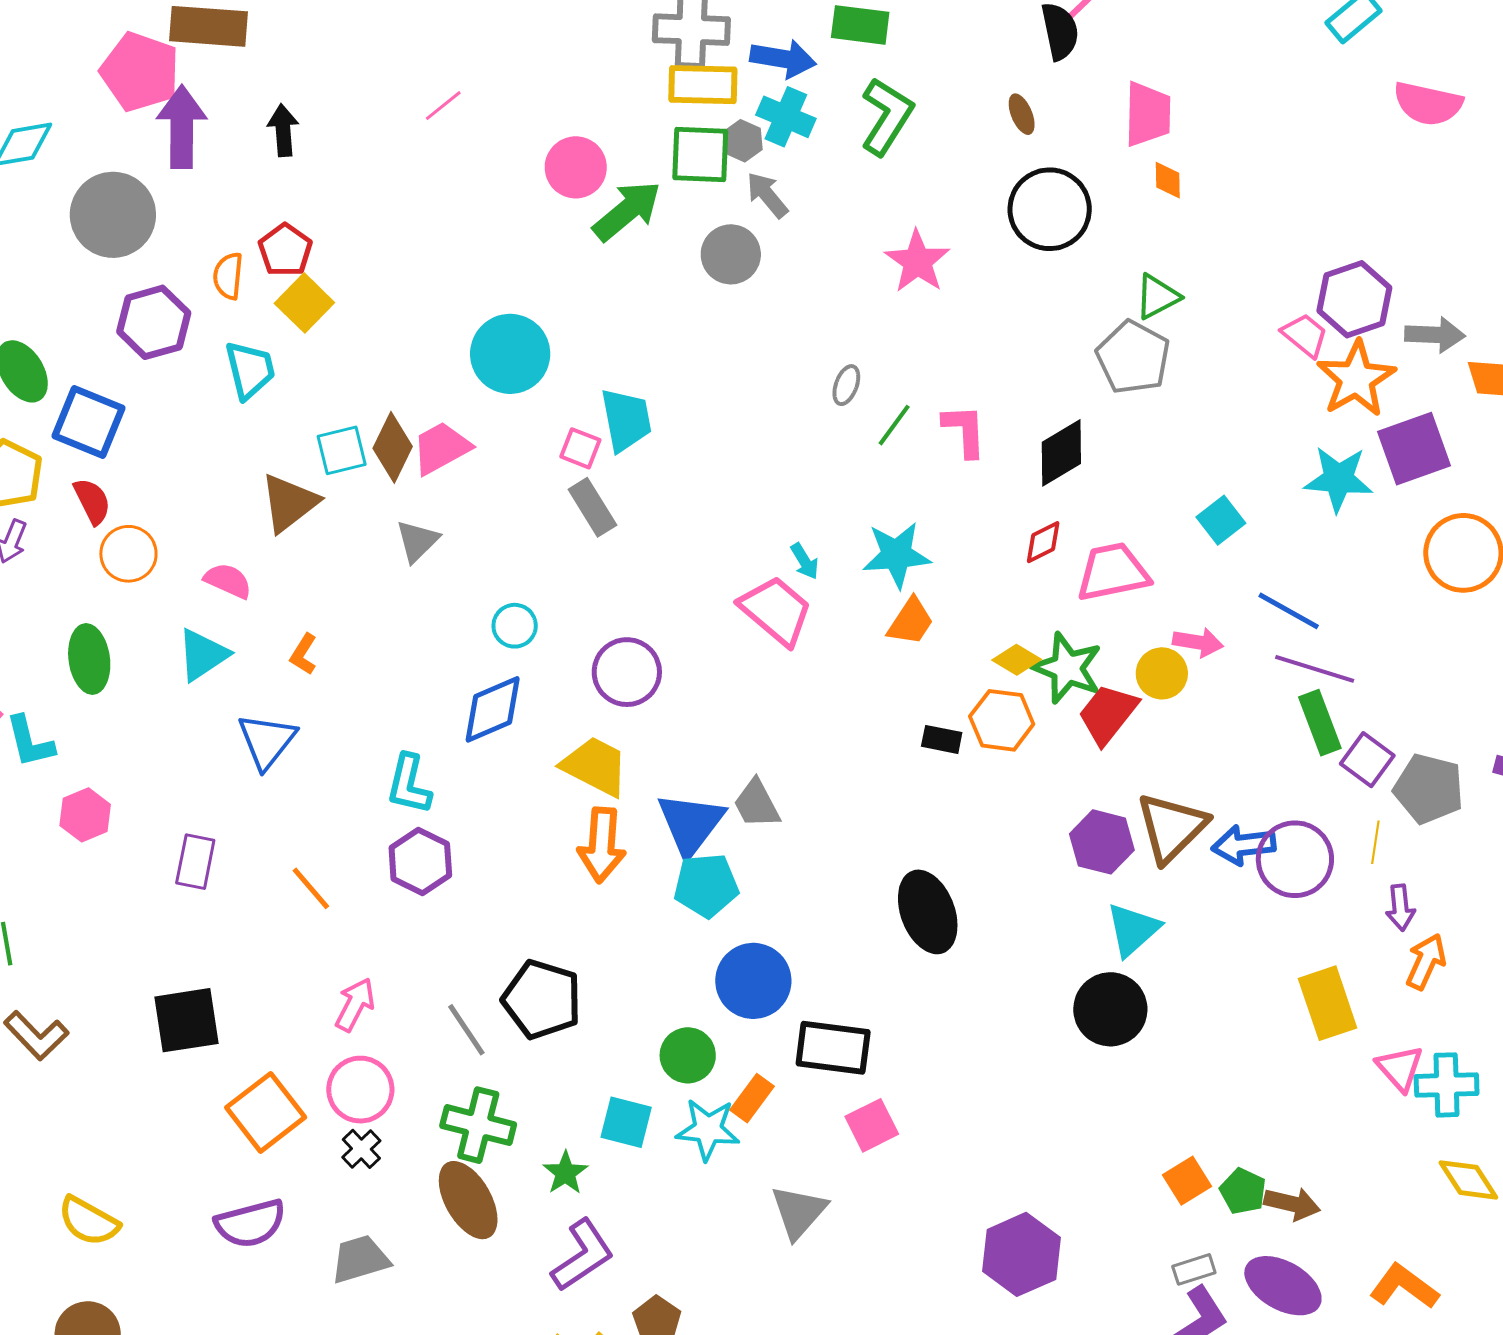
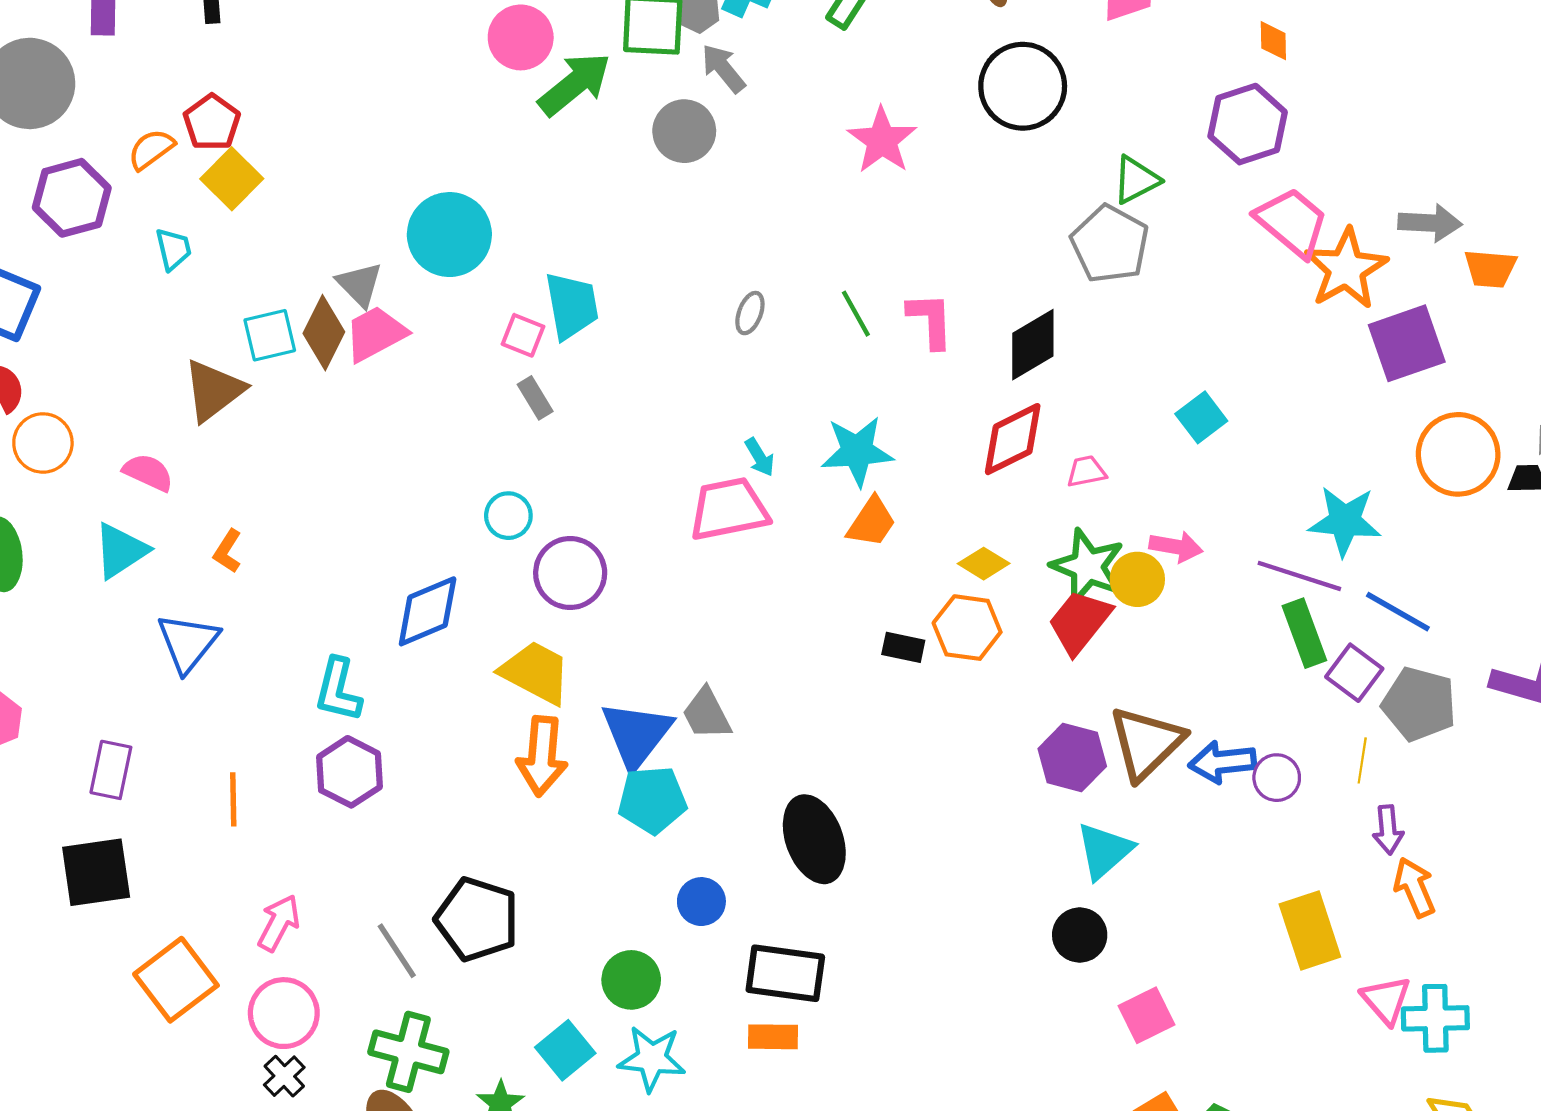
orange diamond: (1168, 180) -> (1273, 41), moved
orange semicircle: (228, 276) -> (151, 149), turned 48
purple hexagon: (1354, 299) -> (1248, 124), moved
pink trapezoid: (1305, 335) -> (1292, 222), size x1.5
cyan trapezoid: (250, 370) -> (173, 249), size x0.7
gray ellipse: (846, 385) -> (750, 313), moved
green line: (894, 425) -> (856, 314), turned -66
cyan star: (1338, 479) -> (1345, 521), moved
gray rectangle: (592, 507) -> (535, 398), size x0.7
gray triangle: (417, 541) -> (359, 284), moved, turned -30
red diamond: (1043, 542) -> (1013, 439), size x1.6
pink trapezoid: (1113, 572) -> (1086, 471), size x0.5
pink trapezoid: (776, 611) -> (729, 509), turned -52
blue line: (1289, 611) -> (1398, 612), moved
cyan circle: (515, 626) -> (508, 516), moved
green star: (1067, 668) -> (1088, 566), moved
purple circle: (1295, 859) -> (1277, 778), size x0.6
orange line: (311, 888) -> (233, 799), turned 39
black ellipse: (928, 912) -> (814, 839), moved
orange arrow: (1426, 962) -> (1415, 887), turned -48
blue circle: (753, 981) -> (701, 902), size x0.6
black circle: (1110, 1009) -> (1080, 935), size x0.7
black square: (187, 1020) -> (96, 872), moved
orange rectangle: (752, 1098) -> (773, 1037), moved, turned 54
orange square: (266, 1112) -> (176, 980), moved
cyan square: (626, 1122) -> (565, 1050), turned 36
pink square: (872, 1125) -> (1146, 1015), moved

